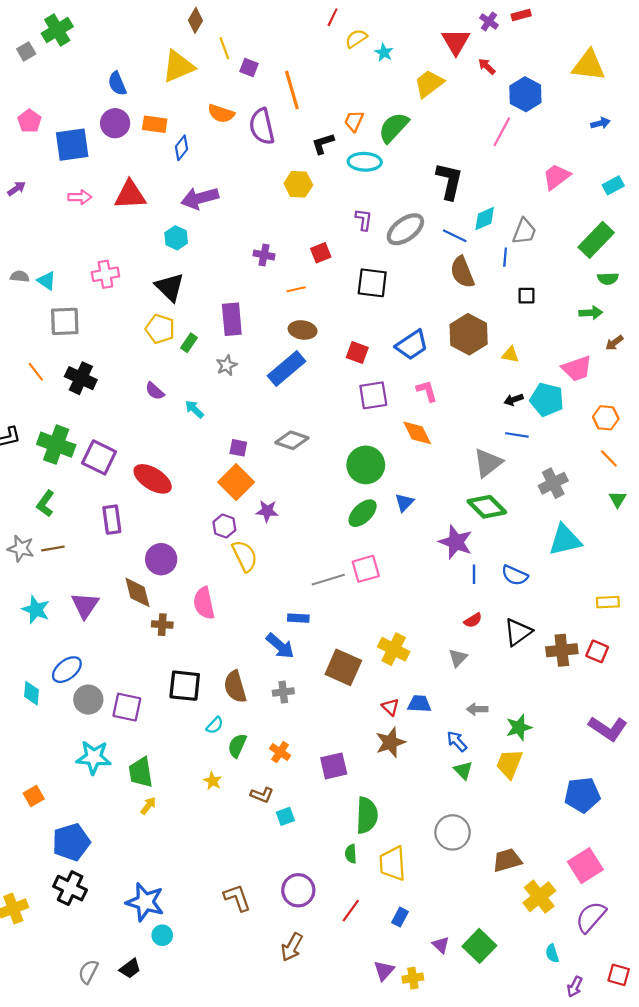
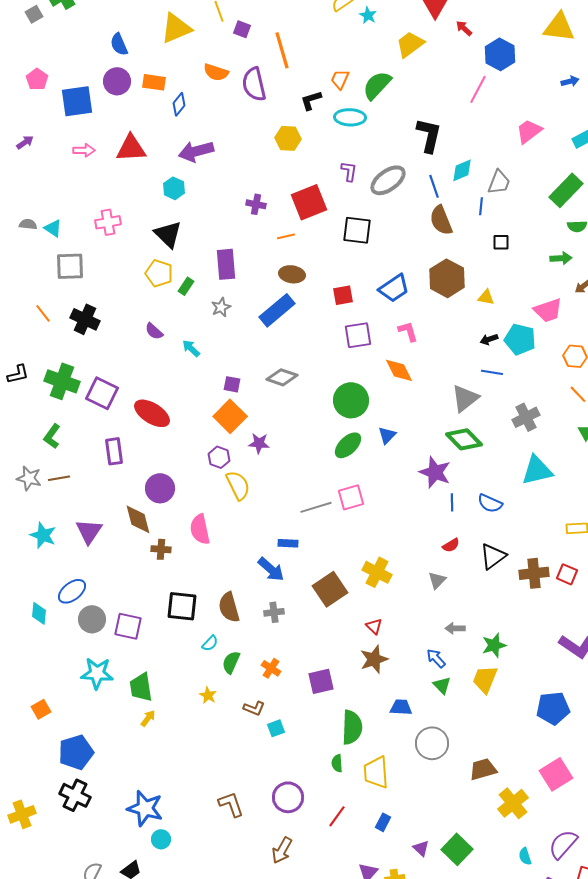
blue line: (455, 236) -> (434, 186), turned 45
red square: (321, 253) -> (309, 202), size x1.8
red square: (357, 352) -> (343, 295), turned -30
brown square: (343, 667) -> (330, 589), turned 32
blue trapezoid: (419, 704) -> (401, 707), moved
purple semicircle: (591, 917) -> (563, 844), moved

